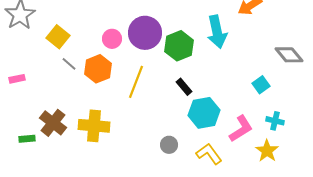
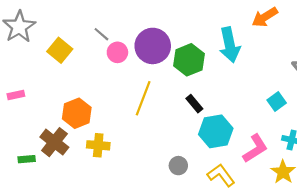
gray line: (69, 64) -> (101, 34), moved
orange hexagon: (98, 69) -> (77, 113), moved
yellow cross: (94, 126) -> (98, 145), size x0.7

